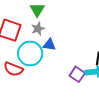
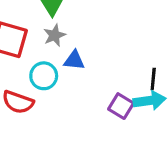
cyan circle: (30, 53) -> (44, 76), size x0.7

